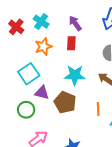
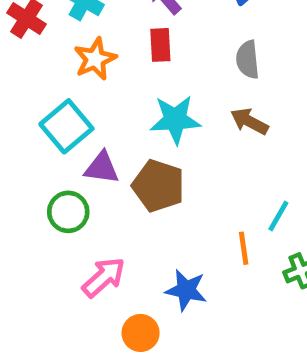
orange line: (98, 109) -> (244, 248), moved

